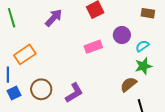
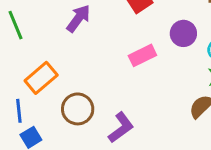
brown circle: (41, 89) -> (78, 109), moved

